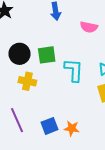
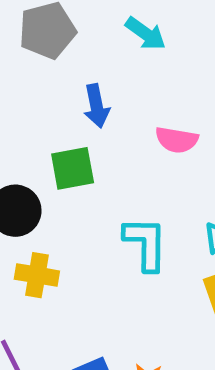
green square: (47, 55) -> (73, 168), moved

